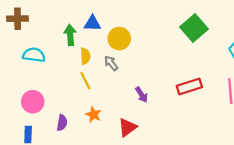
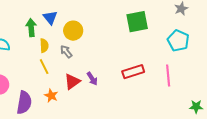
blue triangle: (92, 23) -> (50, 18), turned 49
green square: (194, 28) -> (137, 22), turned 30
purple semicircle: (62, 123) -> (24, 103), size x1.6
red triangle: (127, 127) -> (72, 82), moved

